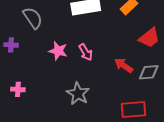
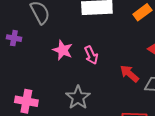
pink cross: (18, 89) -> (26, 101), moved, size x1.5

